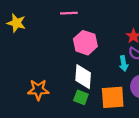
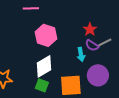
white diamond: (83, 77) -> (44, 66), turned 55

